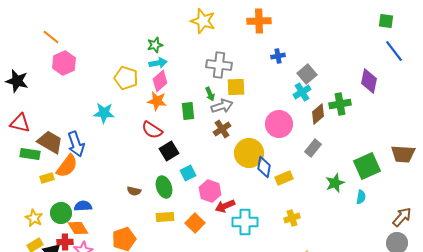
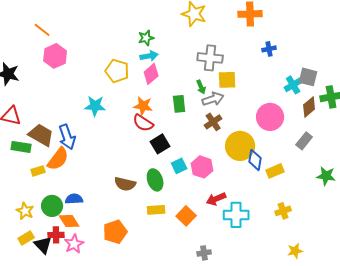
gray square: (307, 74) -> (308, 77), moved, turned -36
orange star: (157, 101) -> (143, 106), moved
green star: (335, 183) -> (326, 176), turned 30
brown semicircle: (134, 191) -> (125, 184), size x1.5
pink hexagon: (210, 191) -> (202, 167), moved

